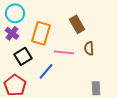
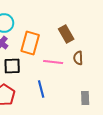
black square: (23, 56) -> (12, 66), turned 30
blue line: (46, 71) -> (41, 89), moved, turned -54

